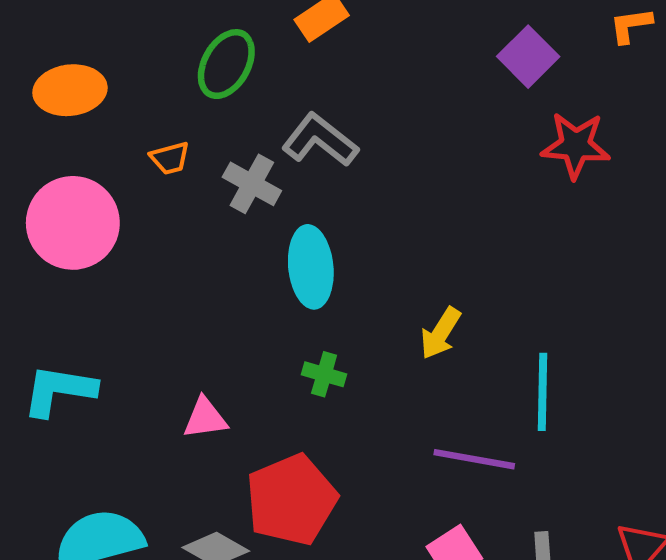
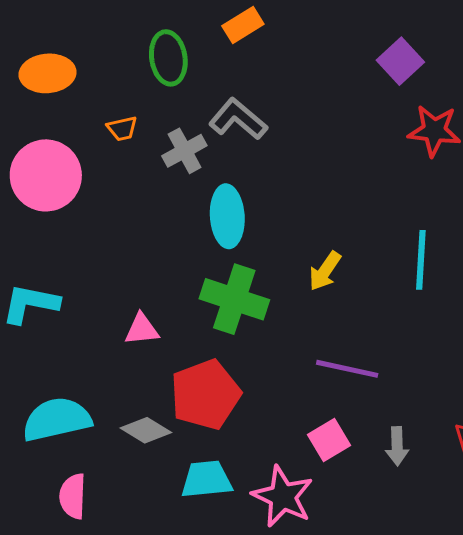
green ellipse: (226, 64) -> (168, 58), turned -40
gray cross: (252, 184) -> (184, 151), turned 30
green cross: (324, 374) -> (234, 299), size x2.0
cyan line: (543, 392) -> (421, 260), moved

